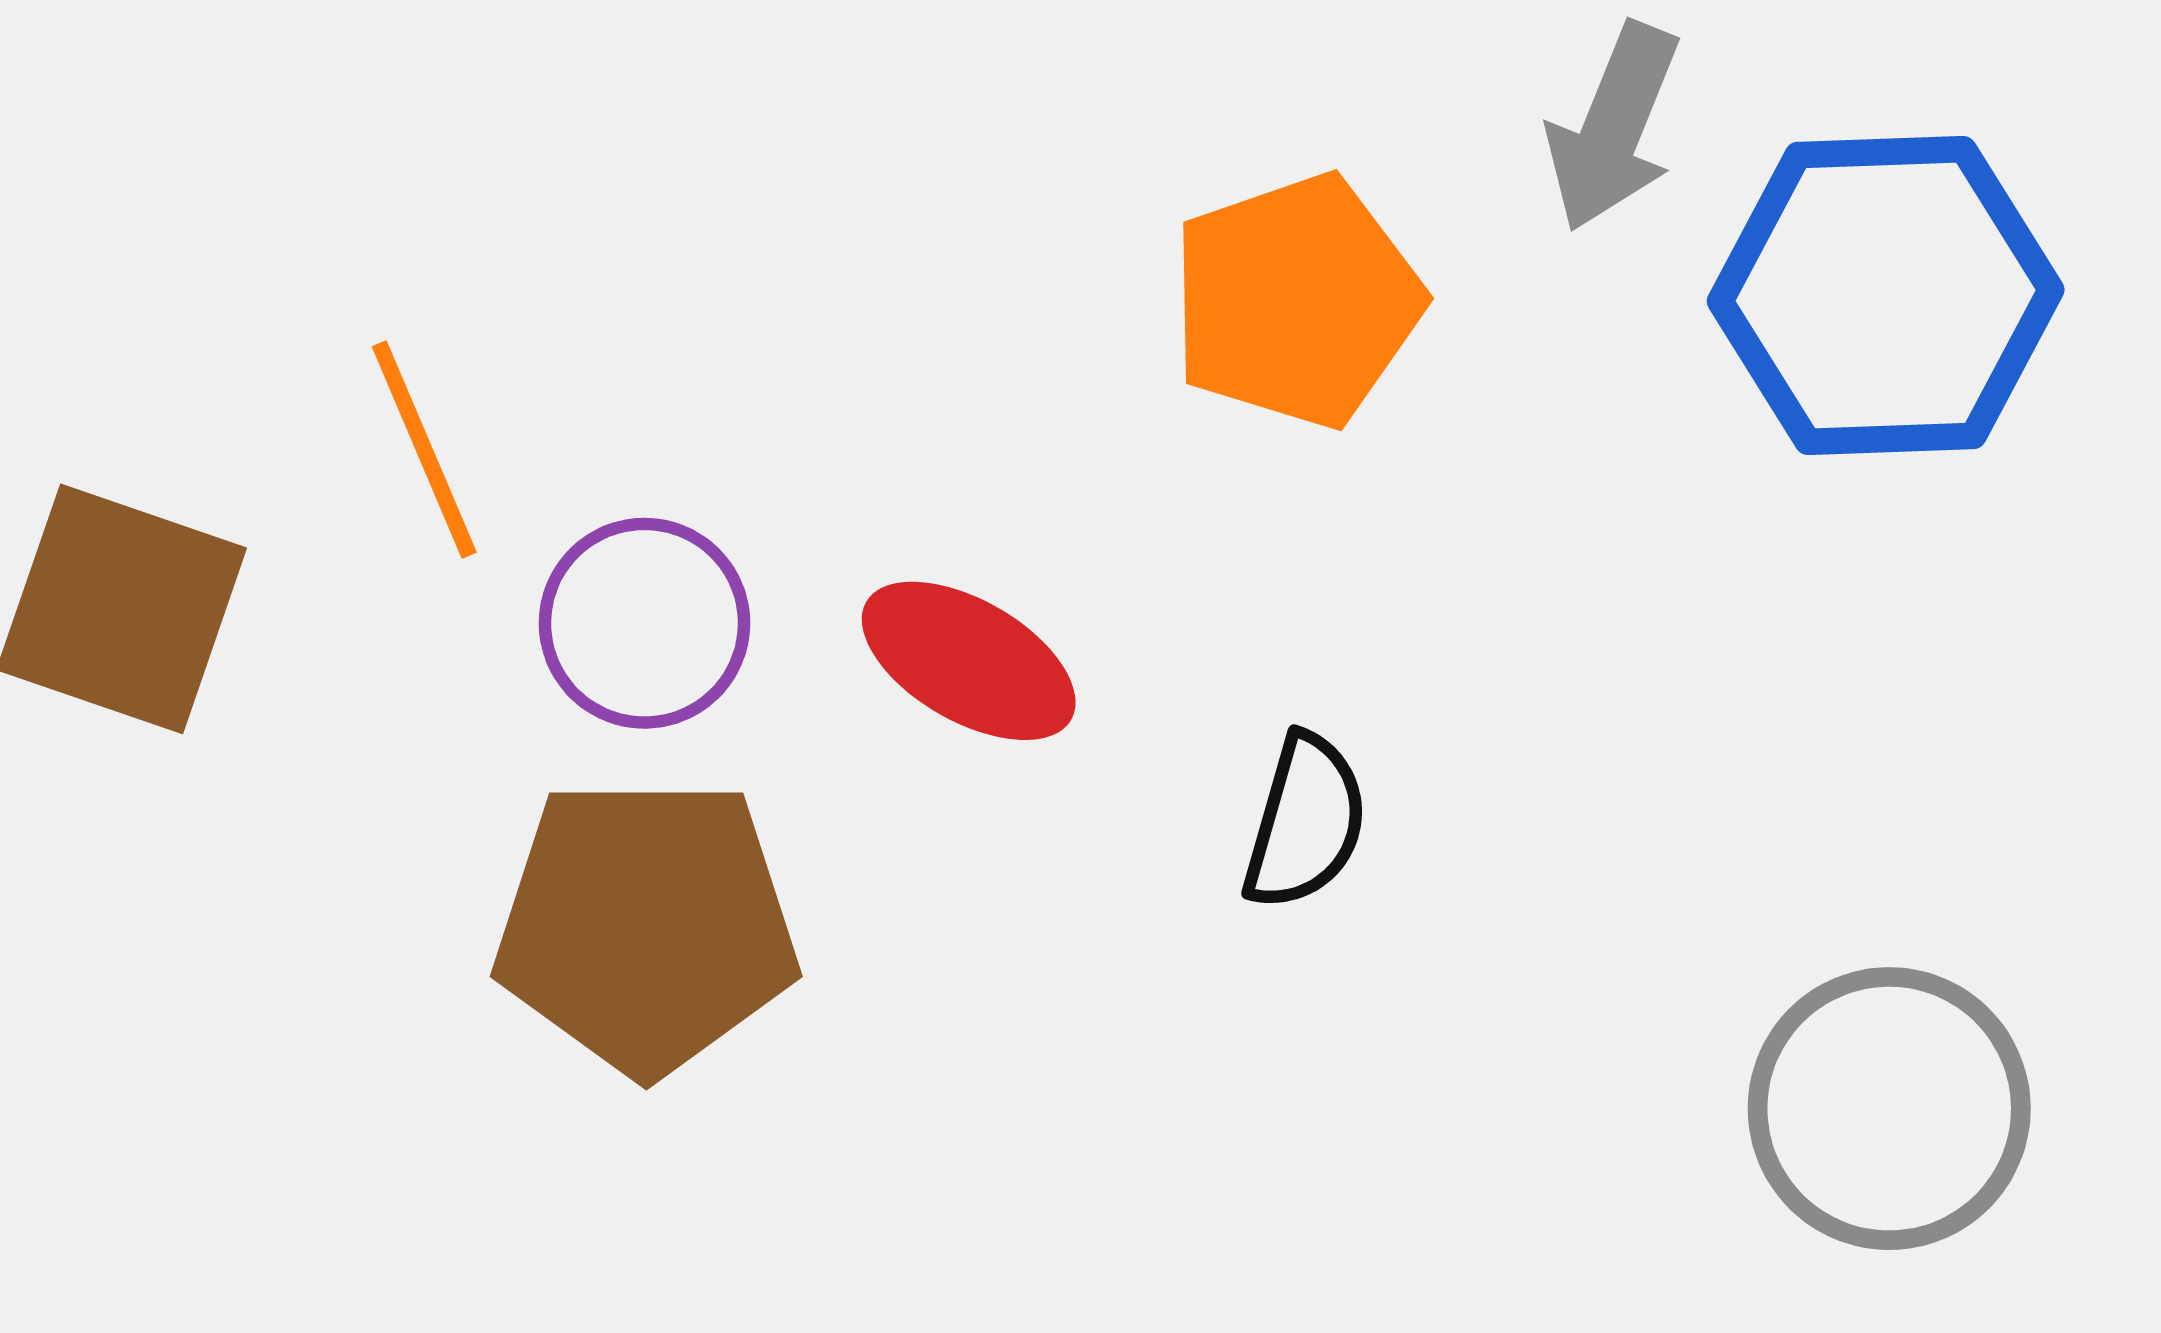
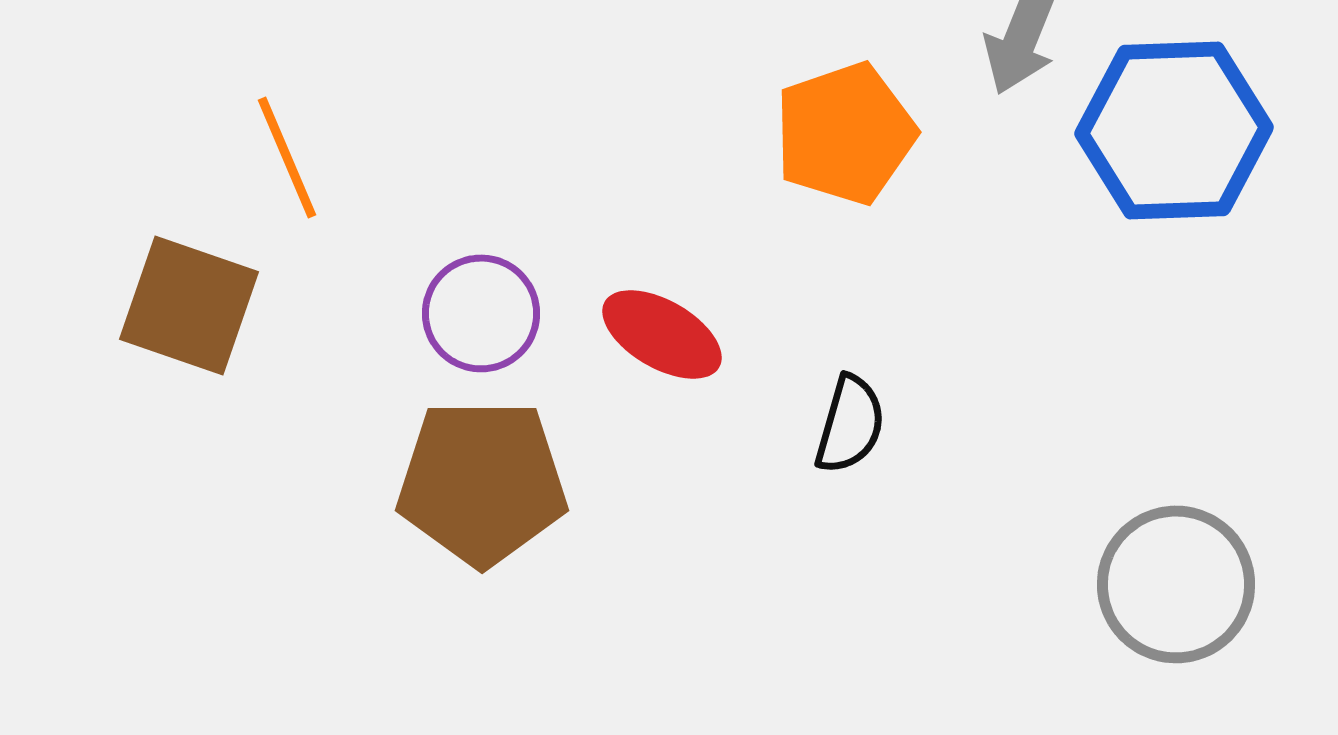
orange line: (424, 450) -> (287, 157), moved

